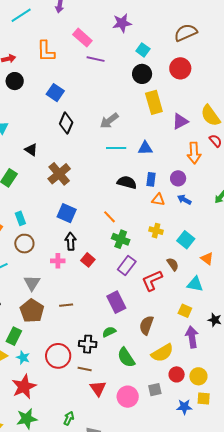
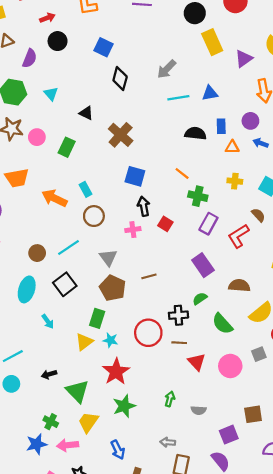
brown semicircle: (146, 325) -> (239, 286), turned 84

